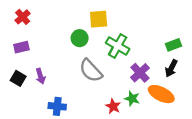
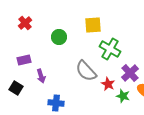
green circle: (80, 38) -> (59, 37), moved
purple rectangle: (21, 47) -> (24, 60), moved
black square: (18, 78) -> (16, 88), moved
red star: (113, 106) -> (108, 84), moved

